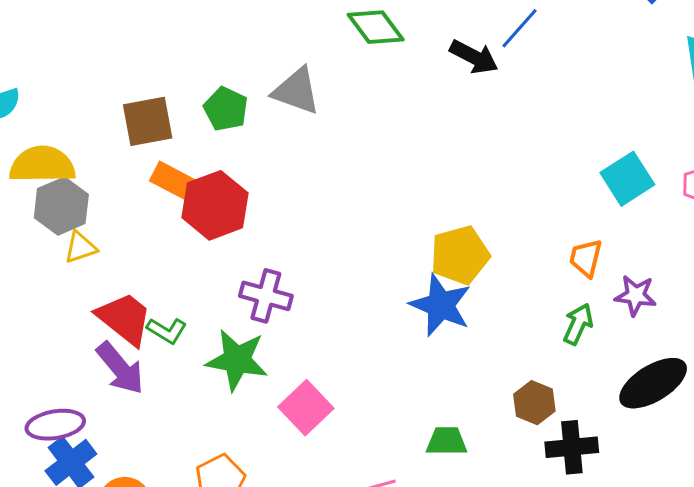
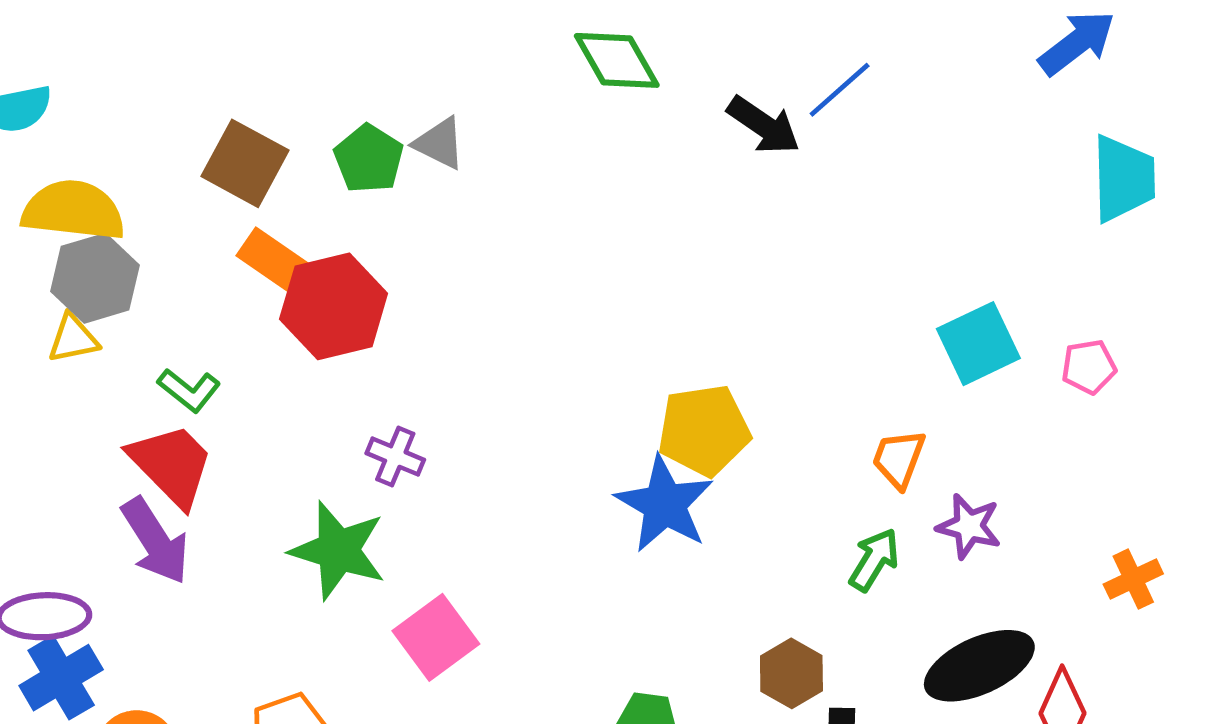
gray triangle: (296, 91) -> (439, 143), moved, size x0.7
brown square: (148, 121) -> (245, 163), turned 32
yellow triangle: (80, 247) -> (73, 339), moved
purple cross: (266, 296) -> (395, 457), size x0.7
green L-shape: (167, 331) -> (189, 390), moved

